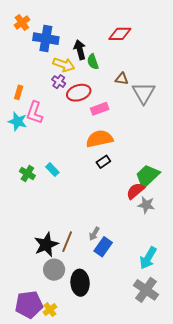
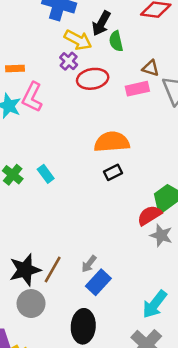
black arrow: (80, 50) -> (101, 23), turned -144
orange rectangle: (19, 92) -> (15, 68), turned 64
pink rectangle: (100, 109) -> (137, 89), moved
black ellipse: (80, 283) -> (83, 326), moved

